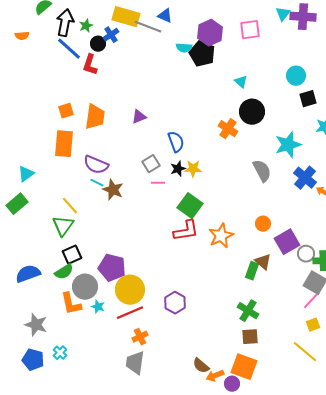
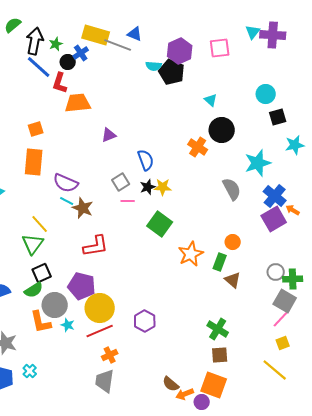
orange trapezoid: (95, 117) -> (78, 103), moved, turned -104
red L-shape: (186, 231) -> (96, 246), moved
purple square: (287, 242) -> (274, 219), moved
green rectangle: (252, 271) -> (220, 262), moved

